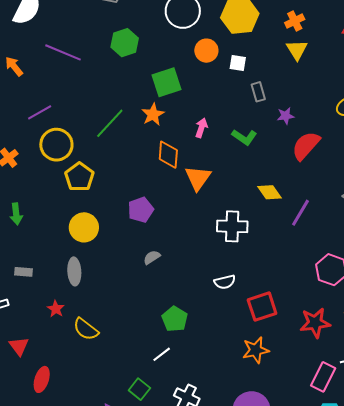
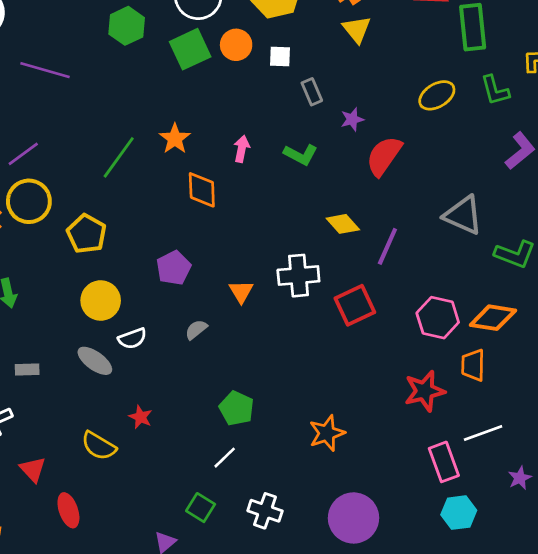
green hexagon: (125, 43) -> (127, 26), moved
green square: (167, 82) -> (190, 49), moved
yellow circle: (56, 145) -> (29, 201), moved
orange triangle: (198, 178) -> (241, 291), moved, size x0.7
gray ellipse: (74, 271) -> (95, 361), turned -44
white semicircle: (225, 282) -> (132, 338), moved
red square: (262, 307) -> (355, 305), moved
red star: (56, 309) -> (141, 417), moved
yellow semicircle: (86, 329) -> (99, 446), moved
orange star: (256, 350) -> (327, 433), moved
pink rectangle: (323, 377) -> (444, 462), turned -40
red ellipse: (42, 379) -> (68, 510), turned -30

